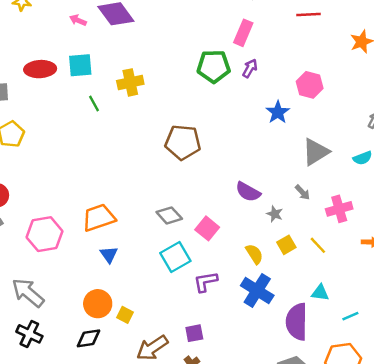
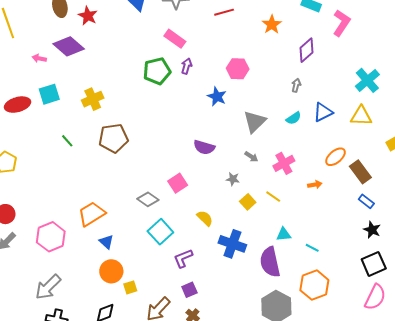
pink rectangle: (243, 33) -> (175, 39), turned -65
green line: (94, 103) -> (67, 141), moved
brown pentagon: (183, 142) -> (113, 138), moved
purple semicircle: (248, 192) -> (204, 147), moved
pink square: (207, 228) -> (178, 183), moved, turned 30
yellow semicircle: (254, 254) -> (205, 218), moved
purple L-shape: (206, 282) -> (183, 258), moved
gray arrow: (28, 293) -> (48, 287), turned -72
orange circle: (98, 304) -> (111, 271), moved
yellow square: (125, 315) -> (130, 287), turned -32
cyan line: (350, 316) -> (312, 248), turned 64

